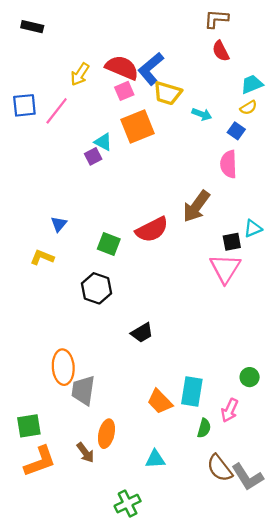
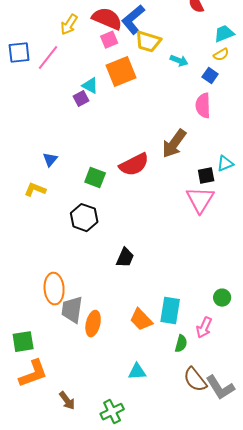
black trapezoid: (142, 333) -> (125, 258), turned -35
orange ellipse: (106, 434) -> (93, 324), moved
brown arrow: (85, 453) -> (67, 401), moved

